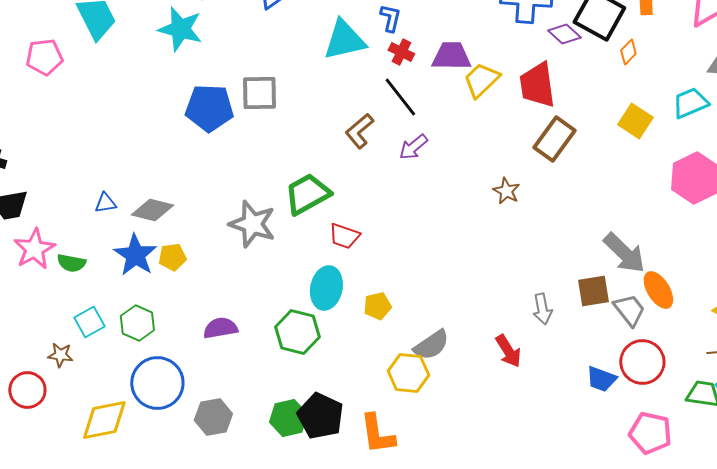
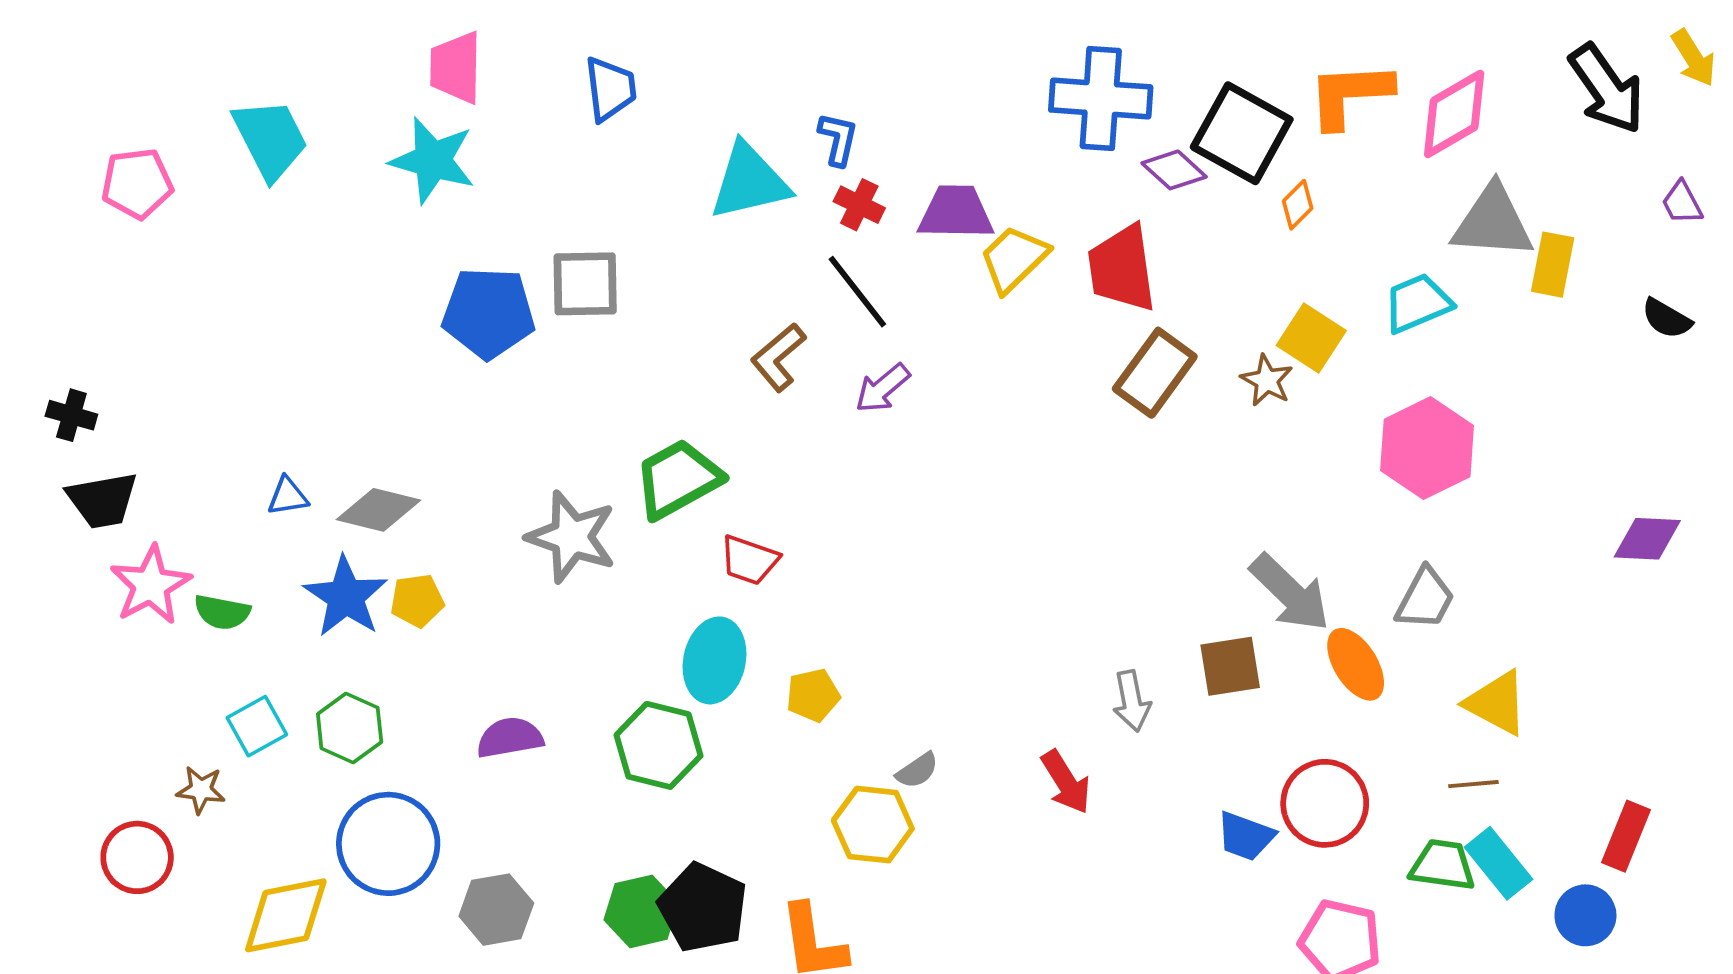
pink pentagon: (44, 57) -> (137, 183), moved
brown star: (506, 191) -> (1267, 380), moved
gray trapezoid: (629, 310) -> (1425, 599), moved, turned 66
gray semicircle: (431, 345) -> (917, 771), size x0.6

